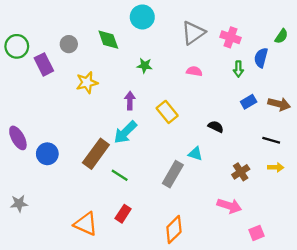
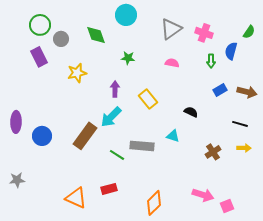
green circle: (17, 46) -> (40, 25), moved
purple ellipse: (18, 138) -> (16, 122), turned 30
gray rectangle: (173, 174) -> (142, 146), moved, turned 65
green line: (120, 175) -> (117, 155), moved
pink arrow: (229, 206) -> (203, 195), moved
red rectangle: (123, 214) -> (109, 189), turned 42

